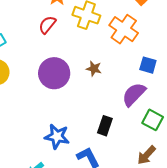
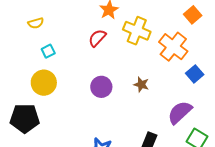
blue square: (148, 65) -> (195, 74), moved, turned 30
purple circle: (54, 73) -> (101, 87), size x0.7

